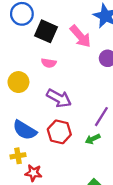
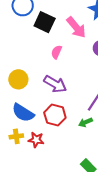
pink semicircle: (49, 63) -> (56, 52), moved, turned 104
yellow circle: (18, 82) -> (18, 79), moved
red star: (33, 173) -> (36, 140), moved

